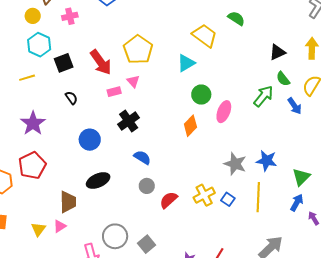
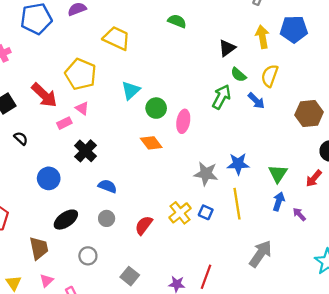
yellow trapezoid: (205, 36) -> (117, 38), moved
cyan triangle: (186, 63) -> (131, 90), moved
orange diamond: (190, 126) -> (151, 143), turned -70
gray circle: (147, 186) -> (107, 218), moved
pink triangle: (60, 226) -> (47, 281), moved
gray circle: (115, 236) -> (88, 256), moved, size x0.7

